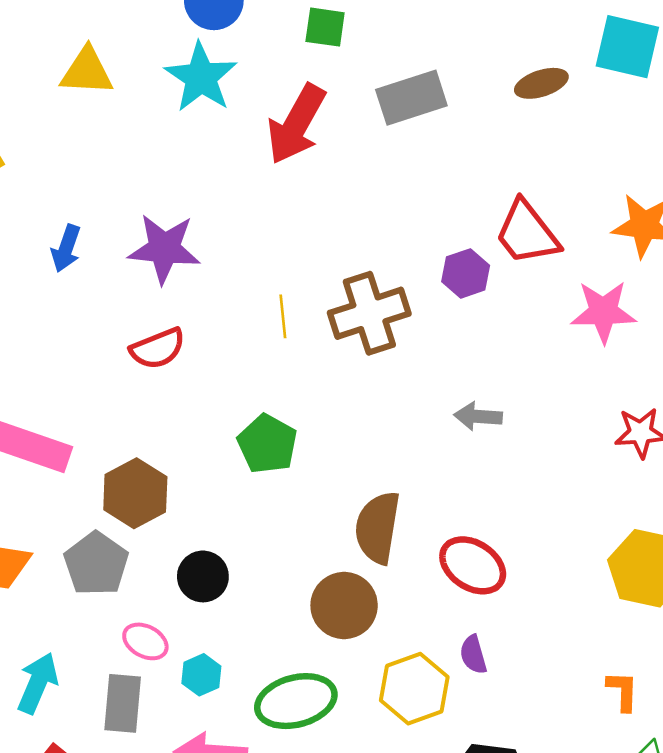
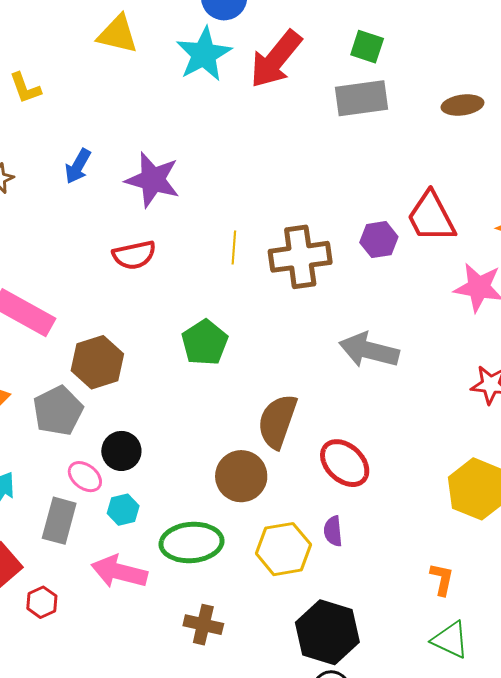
green square: (325, 27) -> (367, 47), moved
red arrow: (296, 124) -> (276, 59), moved
gray arrow: (478, 416) -> (369, 350), size x1.6
black circle: (203, 576) -> (121, 451), moved

